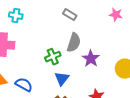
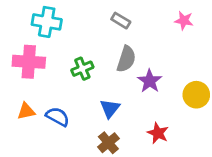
cyan cross: (16, 16) -> (47, 22), size x1.5
green cross: (53, 57) -> (82, 69), moved

